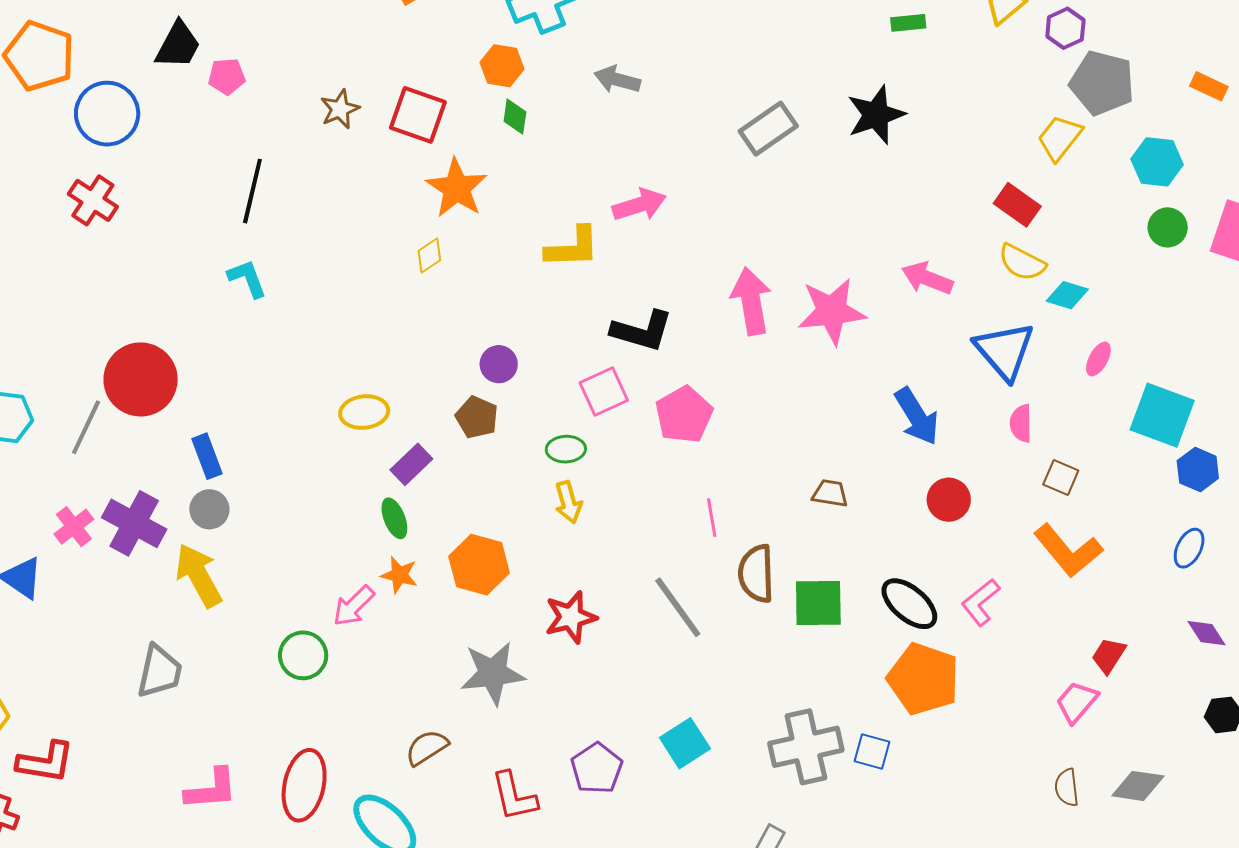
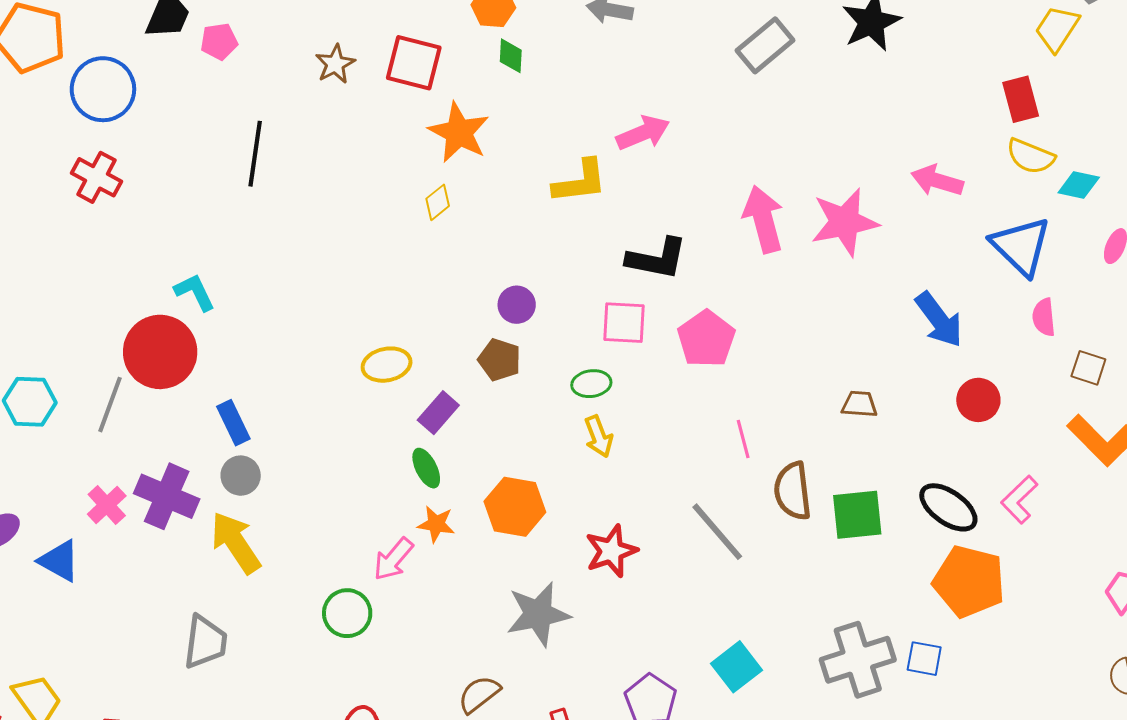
red rectangle: (1017, 205) -> (1021, 99), turned 45
cyan L-shape: (247, 278) -> (195, 292), moved
pink square: (604, 391) -> (624, 323), turned 33

